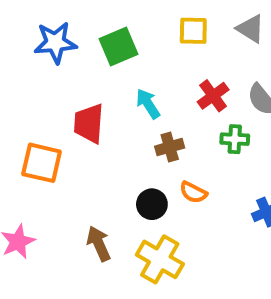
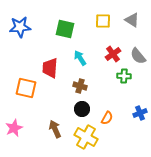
blue star: (55, 43) -> (20, 27), moved
green square: (118, 46) -> (65, 29), turned 36
brown cross: (170, 147) -> (80, 86), moved, turned 32
orange semicircle: (193, 192) -> (107, 118), moved, turned -88

